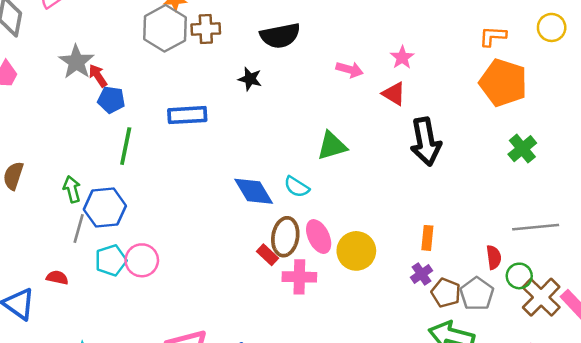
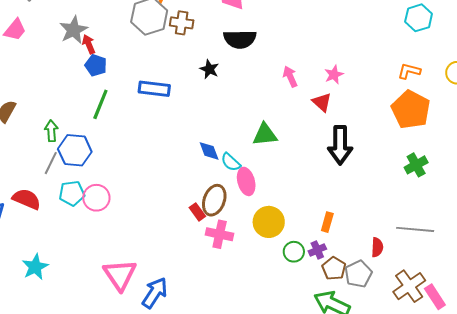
pink arrow: (350, 70) -> (290, 77), turned -140
blue diamond: (254, 191) -> (209, 151), moved, size x0.7
pink ellipse: (319, 237) -> (246, 181), moved
green circle: (519, 276) -> (294, 252), moved
red semicircle: (57, 278) -> (27, 199), size x1.6

